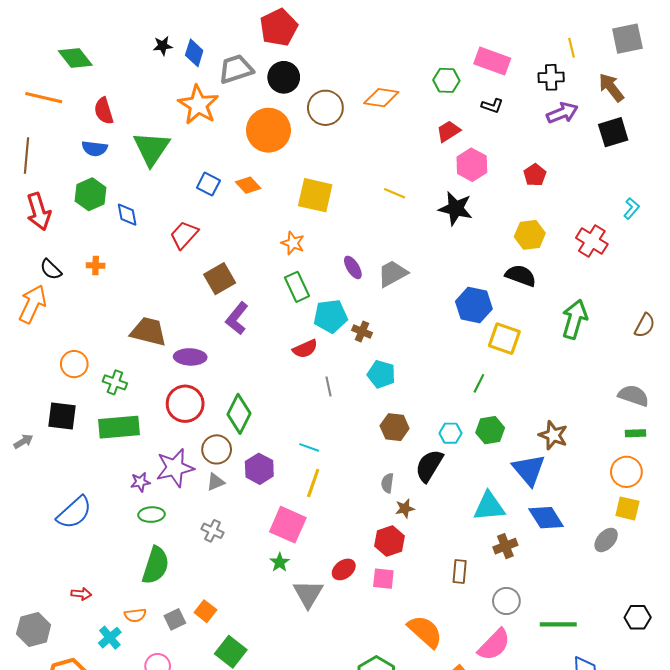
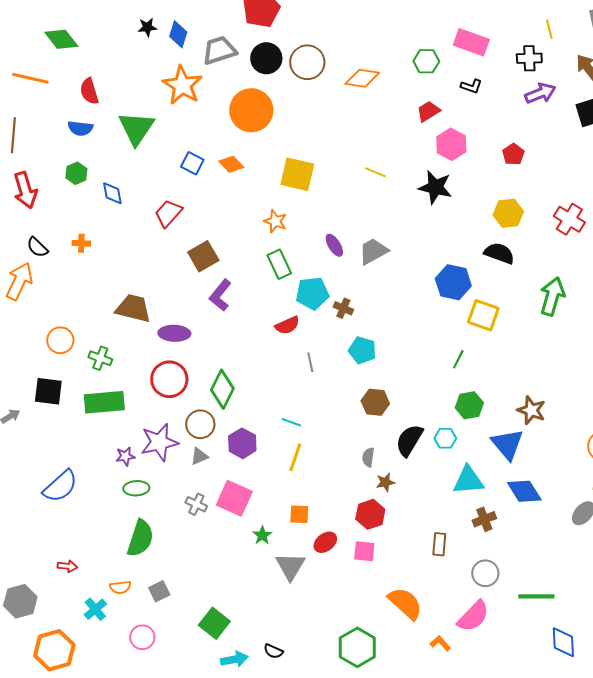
brown circle: (325, 108) -> (307, 62), moved
green hexagon: (91, 194) -> (76, 173), size x0.7
cyan hexagon: (450, 433) -> (445, 438), moved
pink square: (288, 525) -> (234, 498), moved
orange square: (205, 611) -> (299, 514), moved, turned -35

